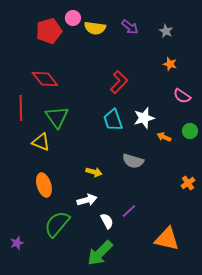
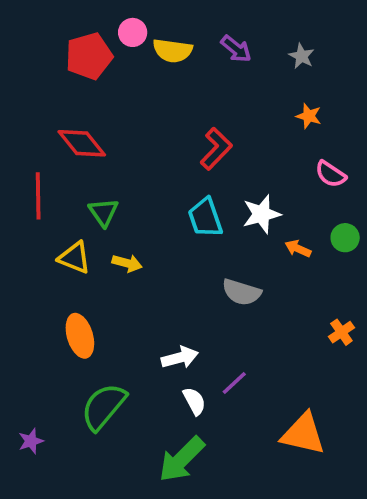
green triangle: (57, 117) -> (104, 212), size x0.7
yellow arrow: (94, 172) -> (127, 263), moved
white arrow: (87, 200) -> (180, 358), moved

